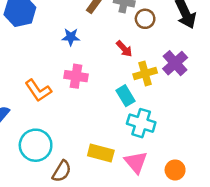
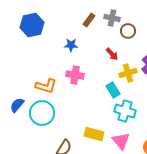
orange L-shape: (38, 90) -> (46, 86), turned -40
cyan circle: (36, 145) -> (42, 113), moved

